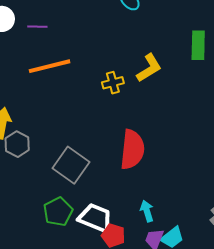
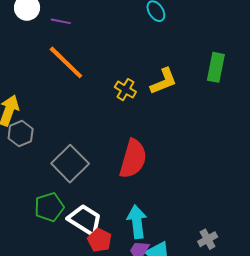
orange line: (50, 66) -> (66, 62), turned 48
yellow cross: (113, 83) -> (125, 90), turned 35
cyan arrow: (147, 211) -> (137, 222), size x1.5

